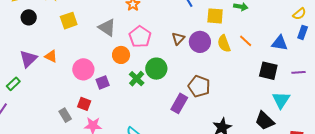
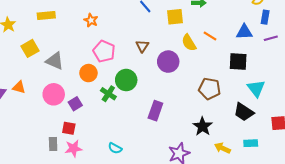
gray triangle: (107, 28) -> (55, 61), moved
purple circle: (200, 42) -> (168, 62), moved
purple line: (298, 72) -> (271, 38), moved
brown pentagon: (199, 86) -> (210, 89), moved
red square: (84, 104) -> (69, 128), moved
gray rectangle: (65, 115) -> (53, 144), moved, turned 40

